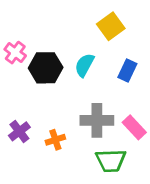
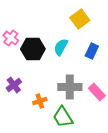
purple cross: (19, 131) -> (14, 85), moved
green trapezoid: (111, 161) -> (63, 117), moved, turned 60

